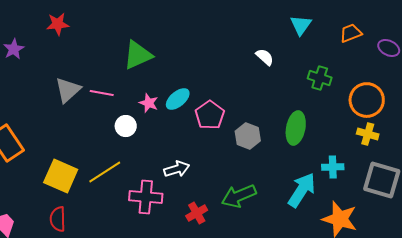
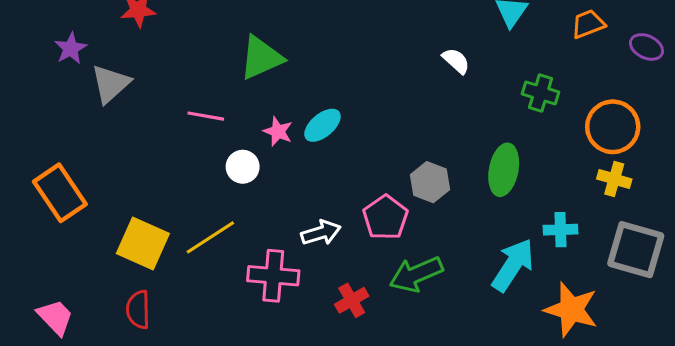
gray triangle: (68, 90) -> (111, 84), moved
pink pentagon: (210, 115) -> (385, 217), moved

